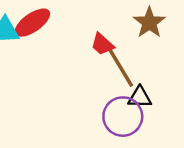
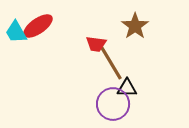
red trapezoid: (102, 44) -> (96, 44), turned -35

